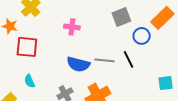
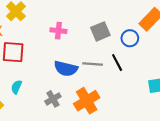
gray square: (121, 17) -> (100, 31), moved
cyan semicircle: (29, 81) -> (16, 87), turned 48

